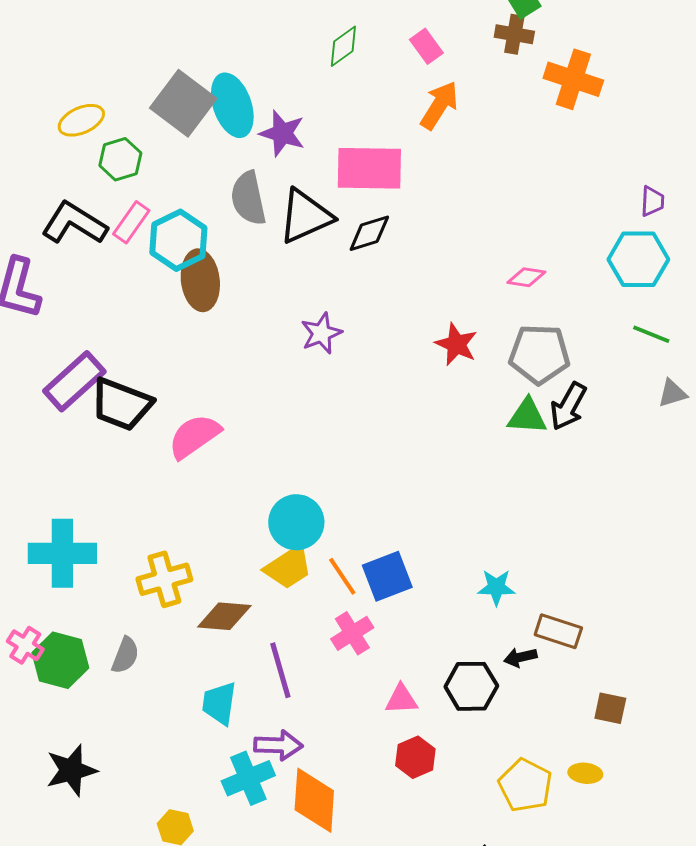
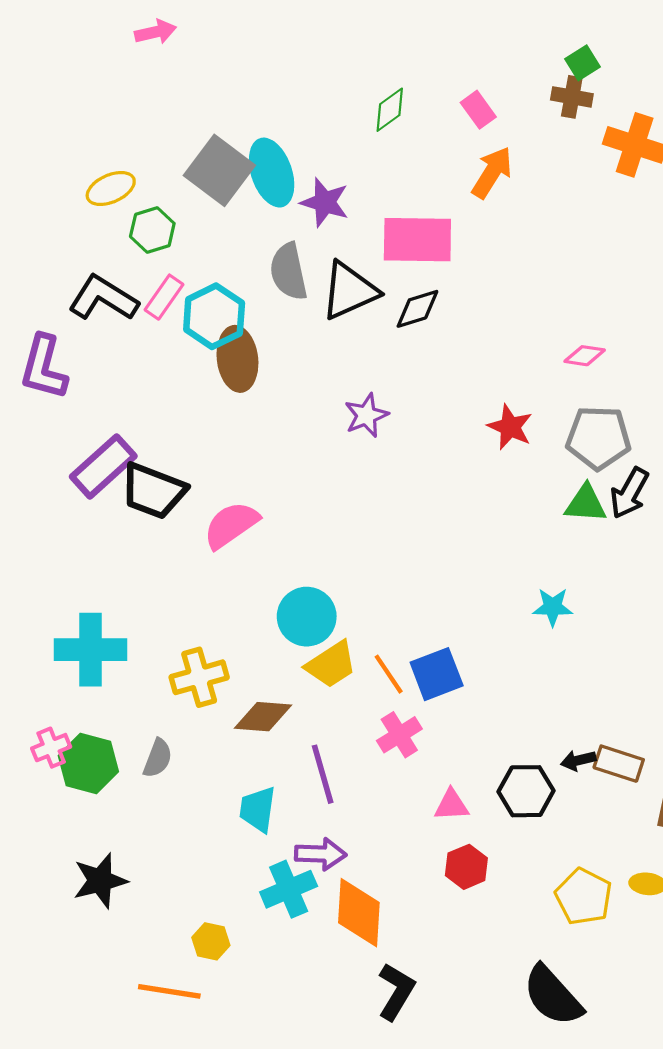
cyan circle: (296, 522) -> (307, 617), moved
cyan star: (496, 587) -> (553, 607), moved
brown rectangle: (558, 631) -> (619, 764), moved
pink cross: (25, 645) -> (51, 748), turned 36

